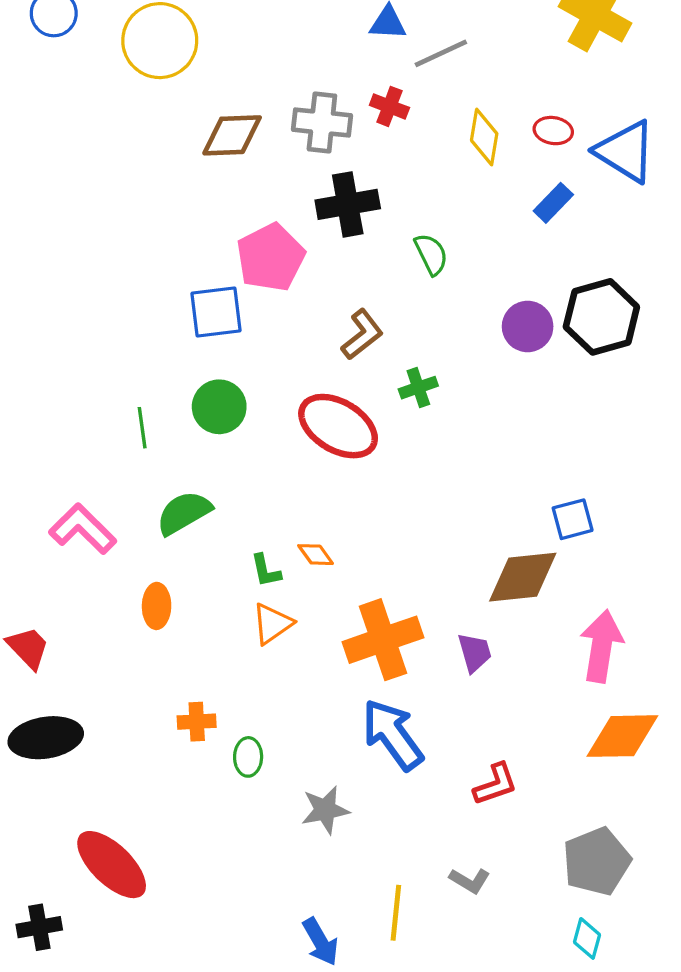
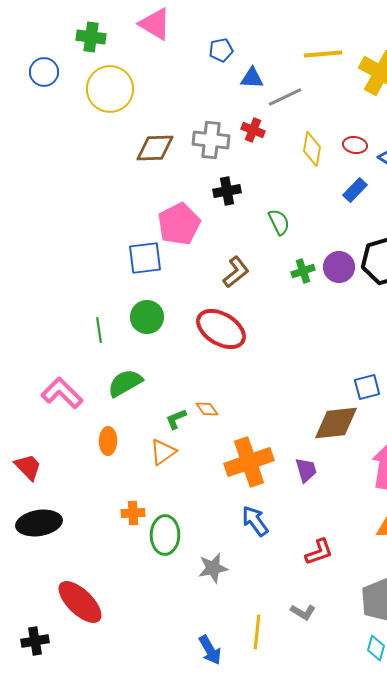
black cross: (348, 204) -> (227, 191), size x0.7
green cross: (418, 388) -> (303, 271), moved
green L-shape: (266, 571) -> (176, 419), turned 80
orange triangle: (272, 624) -> (163, 452), moved
blue arrow: (393, 734) -> (255, 521), size x0.7
green ellipse: (248, 757) -> (165, 535), size x1.6

